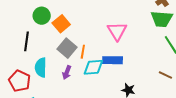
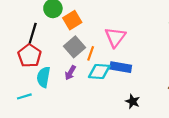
pink triangle: (117, 31) -> (115, 37), moved
cyan semicircle: (41, 67) -> (44, 77), moved
red pentagon: (20, 81) -> (29, 56), moved

